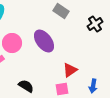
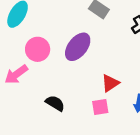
purple ellipse: (44, 41) -> (78, 47), turned 75

